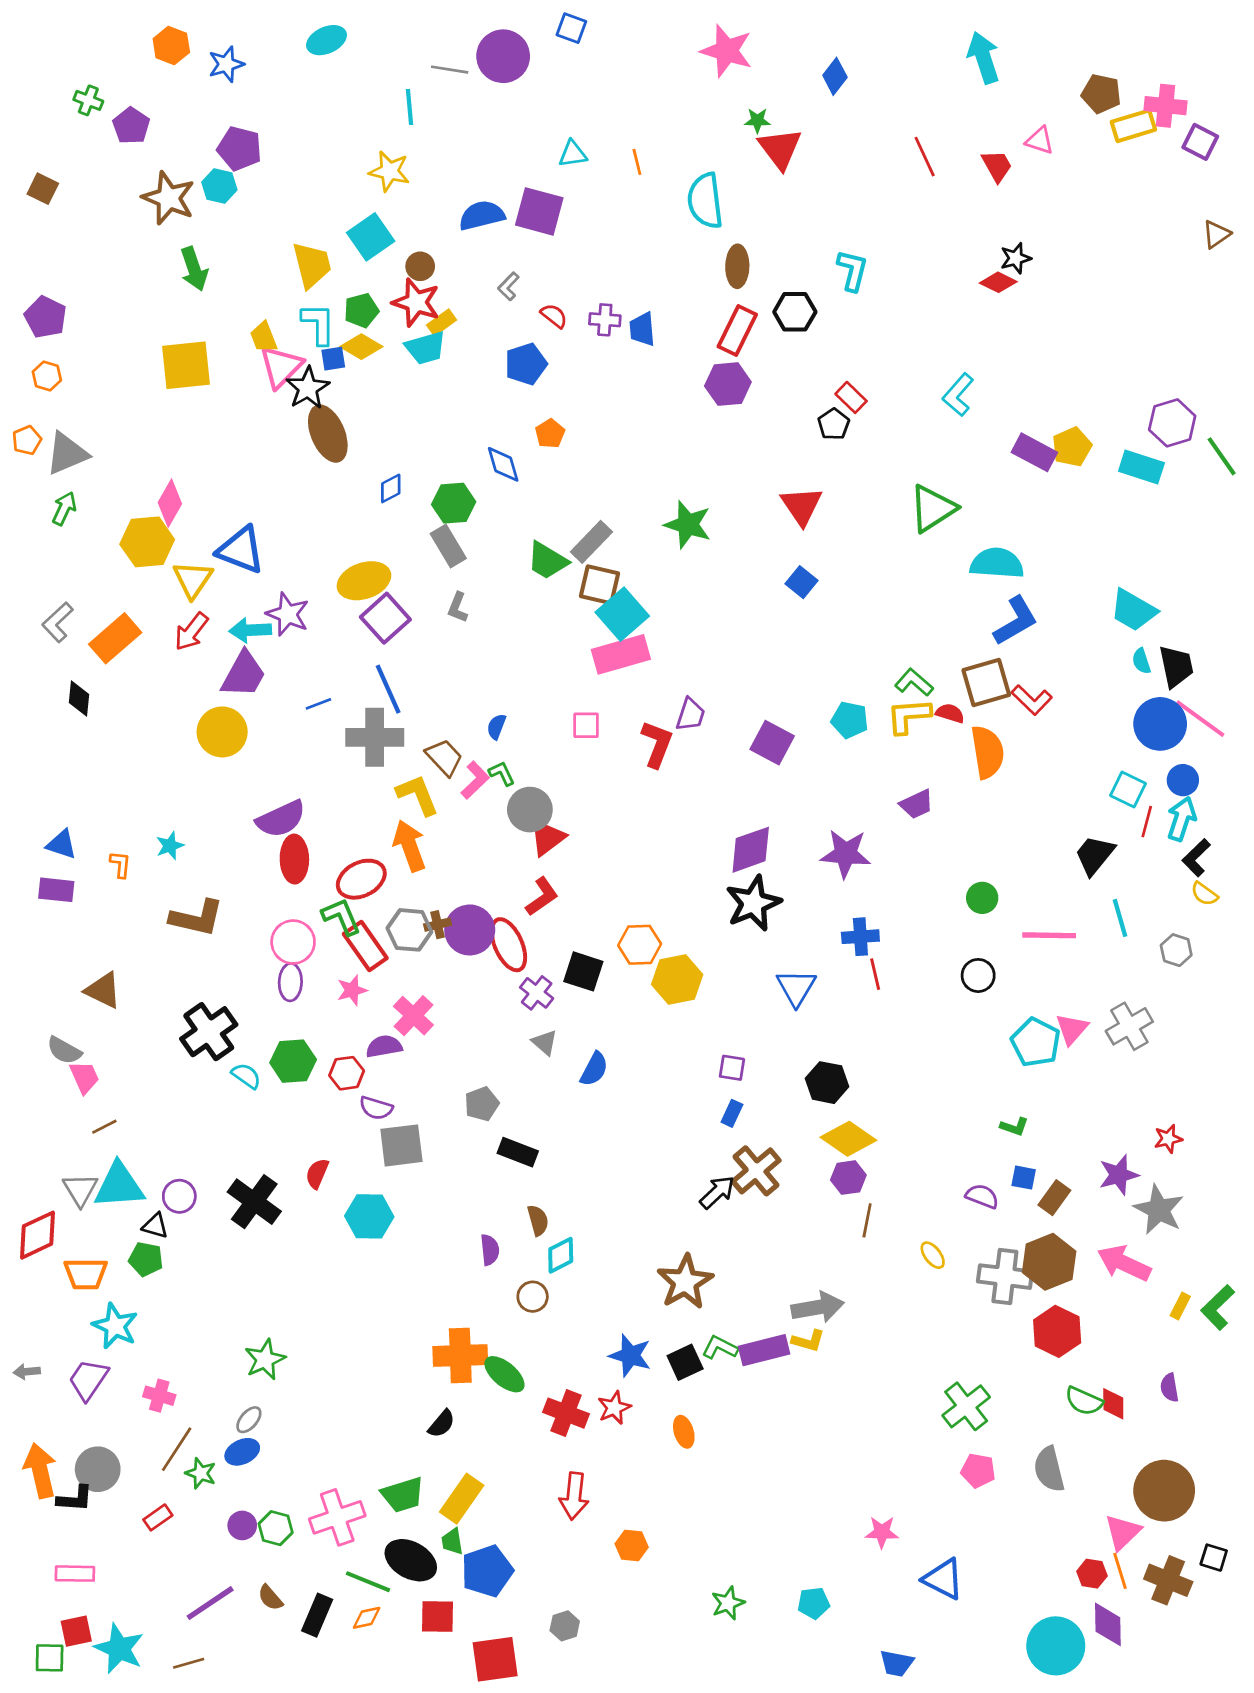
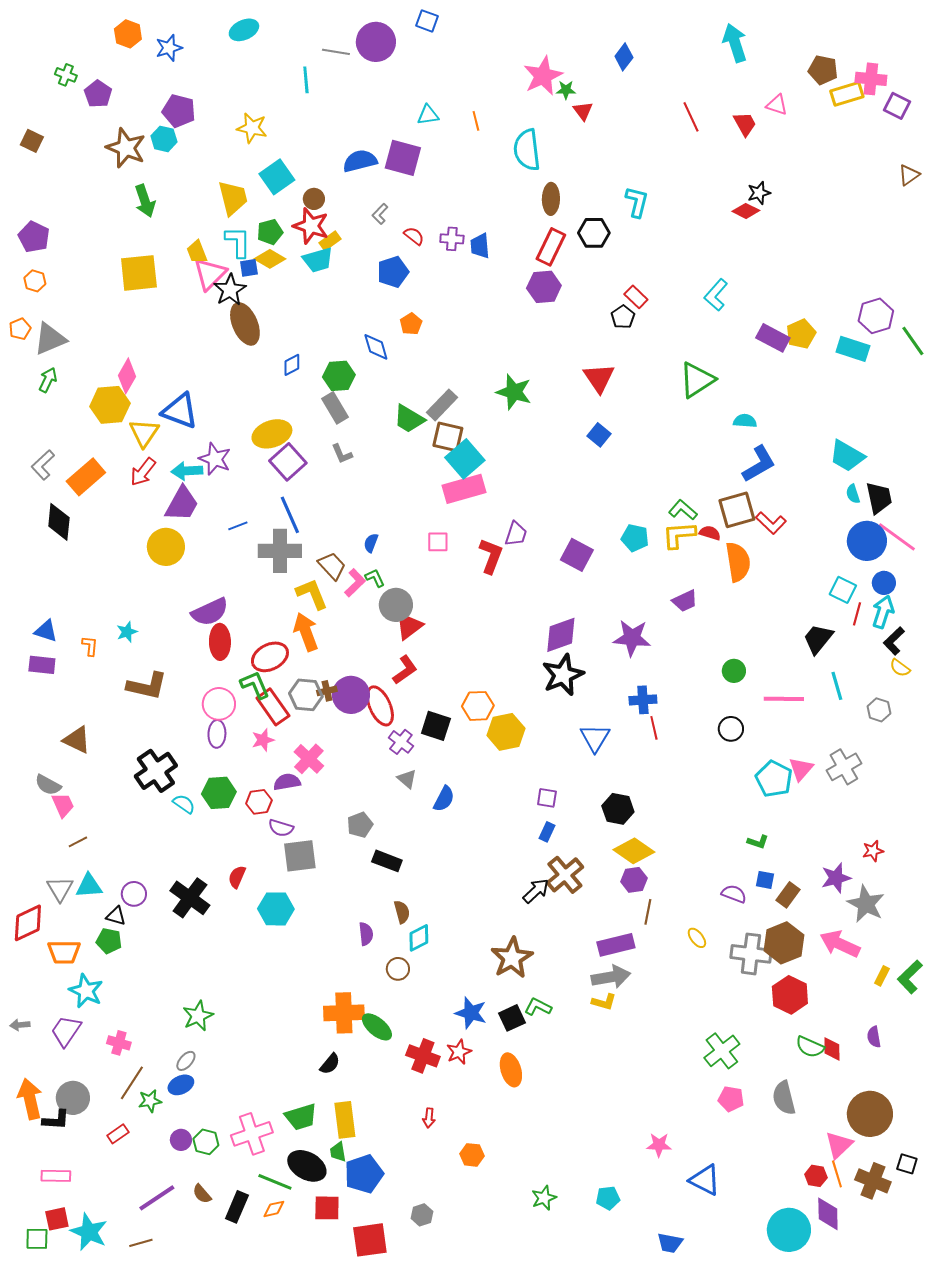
pink star: (727, 51) -> (543, 76), moved, turned 30
red triangle: (780, 149) -> (583, 111), size x0.6
yellow star: (389, 171) -> (252, 128), moved
cyan semicircle: (997, 563) -> (745, 421), size x0.6
gray L-shape: (458, 608) -> (342, 454), turned -45
black diamond: (79, 698) -> (59, 522), size x1.4
cyan triangle: (119, 1186) -> (89, 886), size x0.7
purple rectangle: (764, 1350) -> (616, 945), moved
orange ellipse: (684, 1432) -> (511, 1070), size x1.4
green star: (201, 1473) -> (150, 1101), turned -30
red arrow: (574, 1496) -> (429, 1118), size x0.6
yellow rectangle: (462, 1499) -> (345, 1120), turned -42

